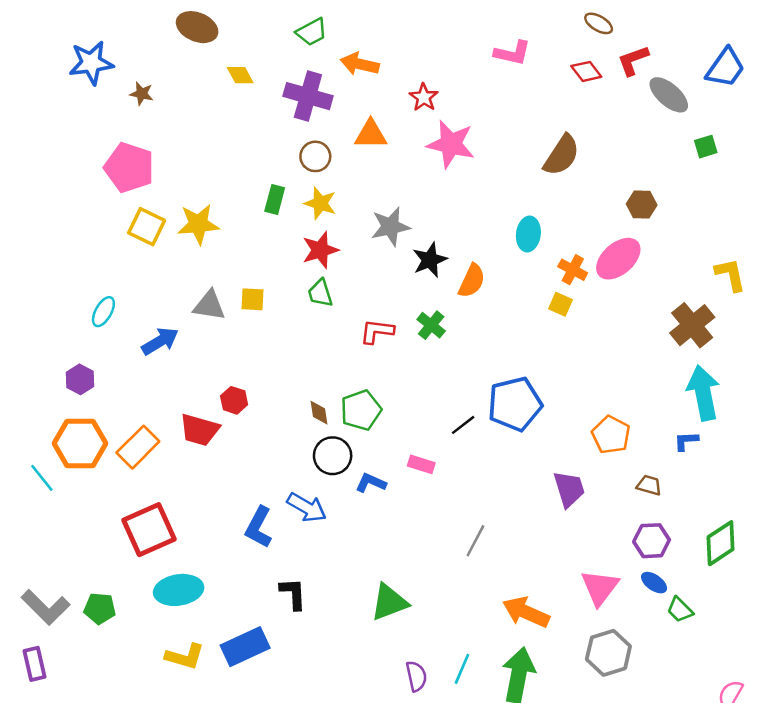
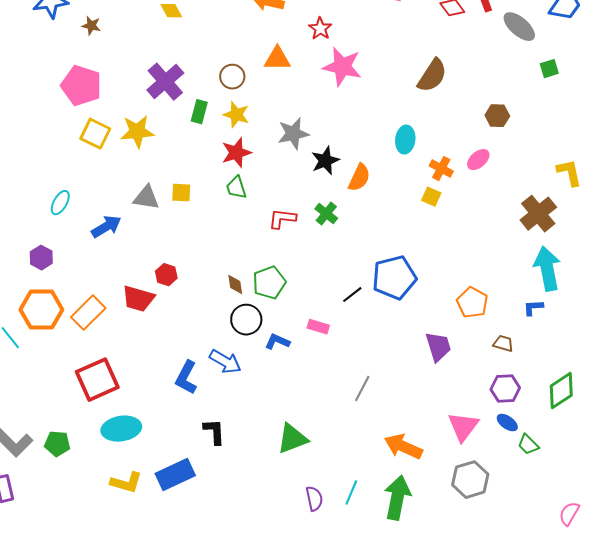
purple cross: (308, 96) -> (165, 82), moved, turned 33
pink ellipse: (618, 259) -> (478, 160), size x0.6

